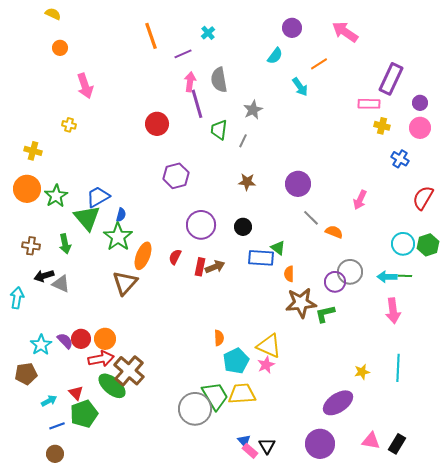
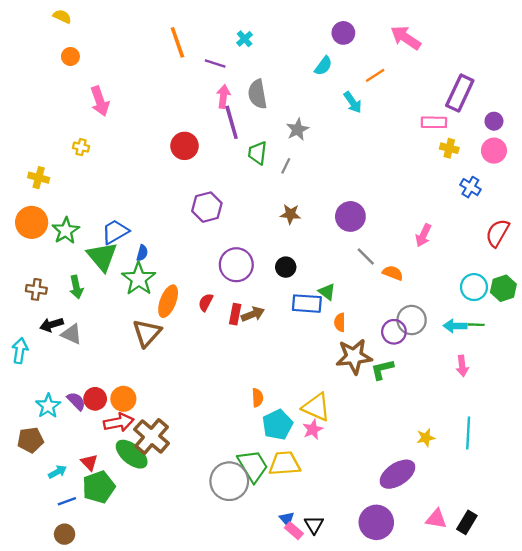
purple line: (183, 54) -> (215, 64), turned 42
pink arrow: (393, 311) -> (462, 366), size x0.7

